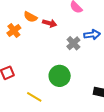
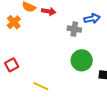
gray cross: (73, 43) -> (74, 29), turned -32
green circle: (60, 76) -> (82, 60), moved

